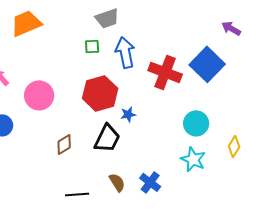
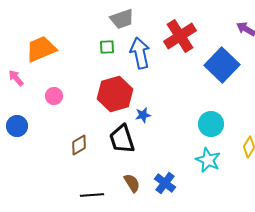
orange trapezoid: (26, 23) -> (41, 49), moved
red cross: (165, 72) -> (180, 36), moved, turned 36
pink circle: (39, 95) -> (54, 96), size x0.6
black trapezoid: (107, 138) -> (122, 139), turned 136

